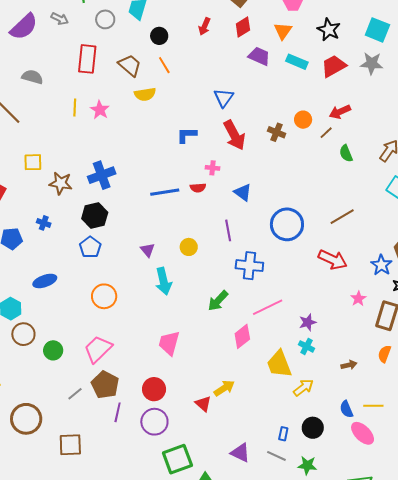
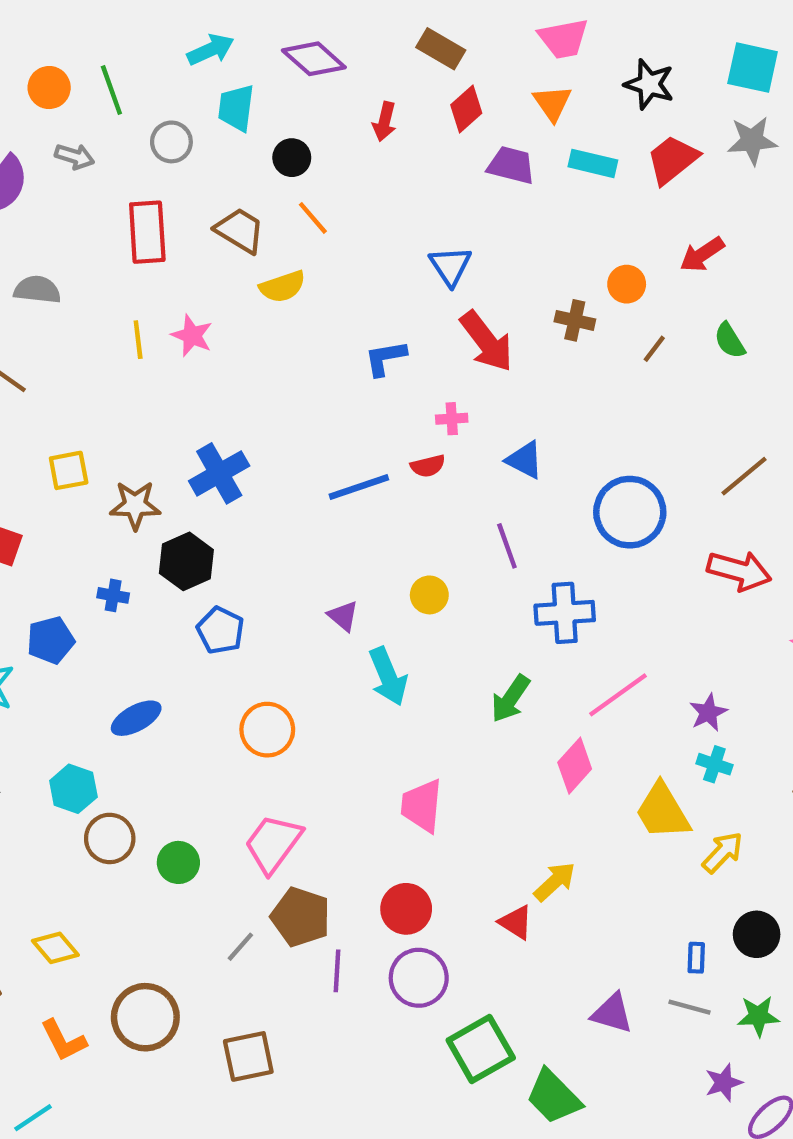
brown line: (326, 133) -> (654, 349), moved
black hexagon: (95, 216) -> (186, 561), moved

